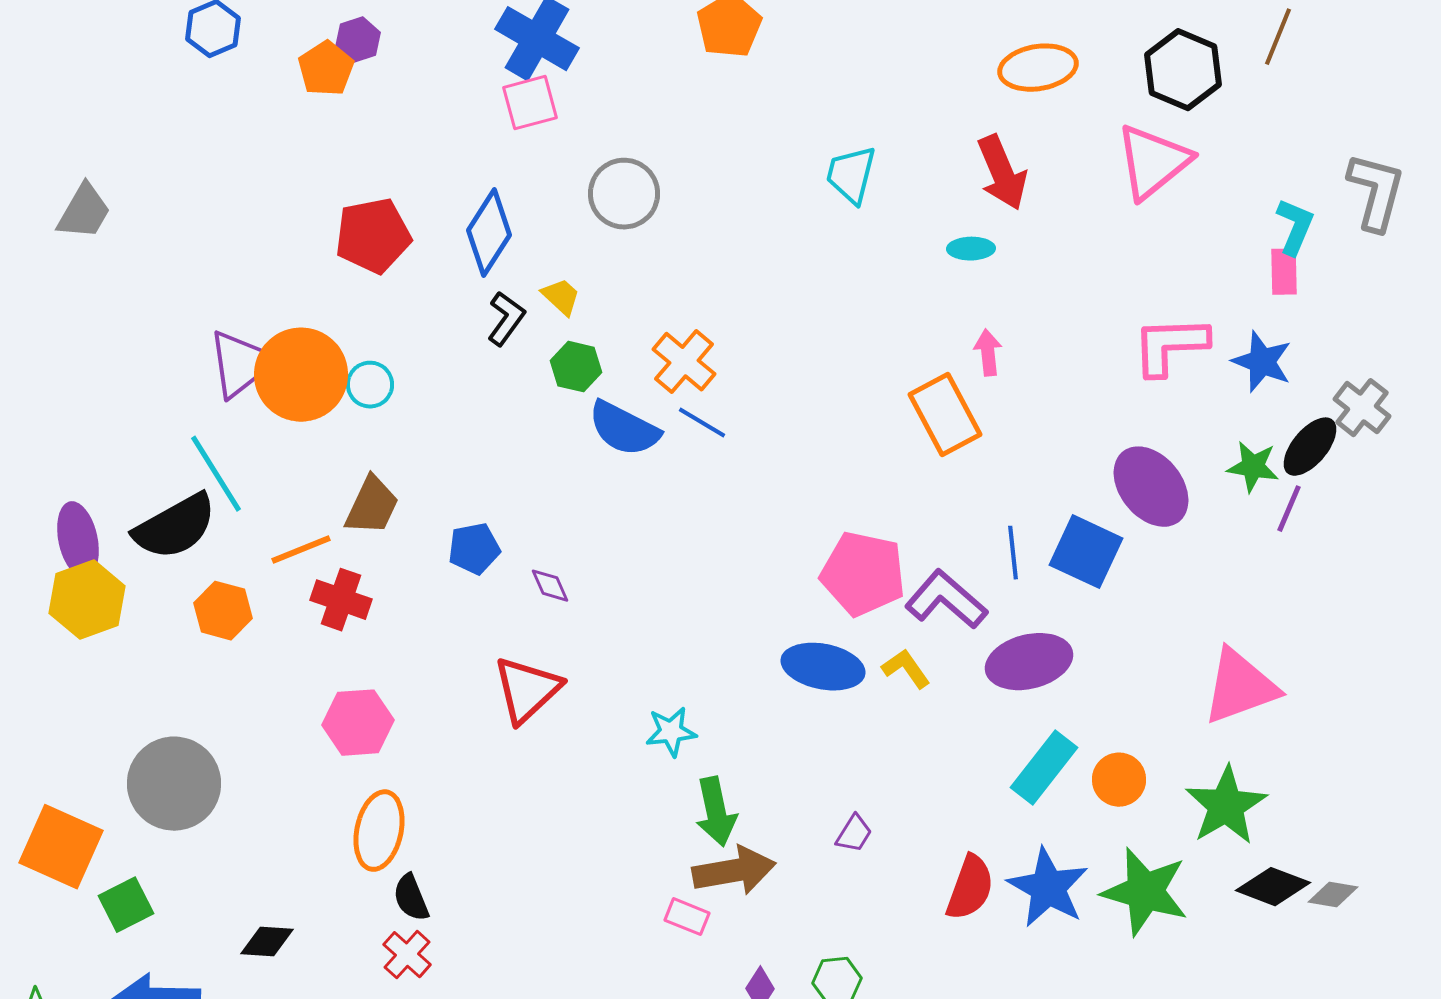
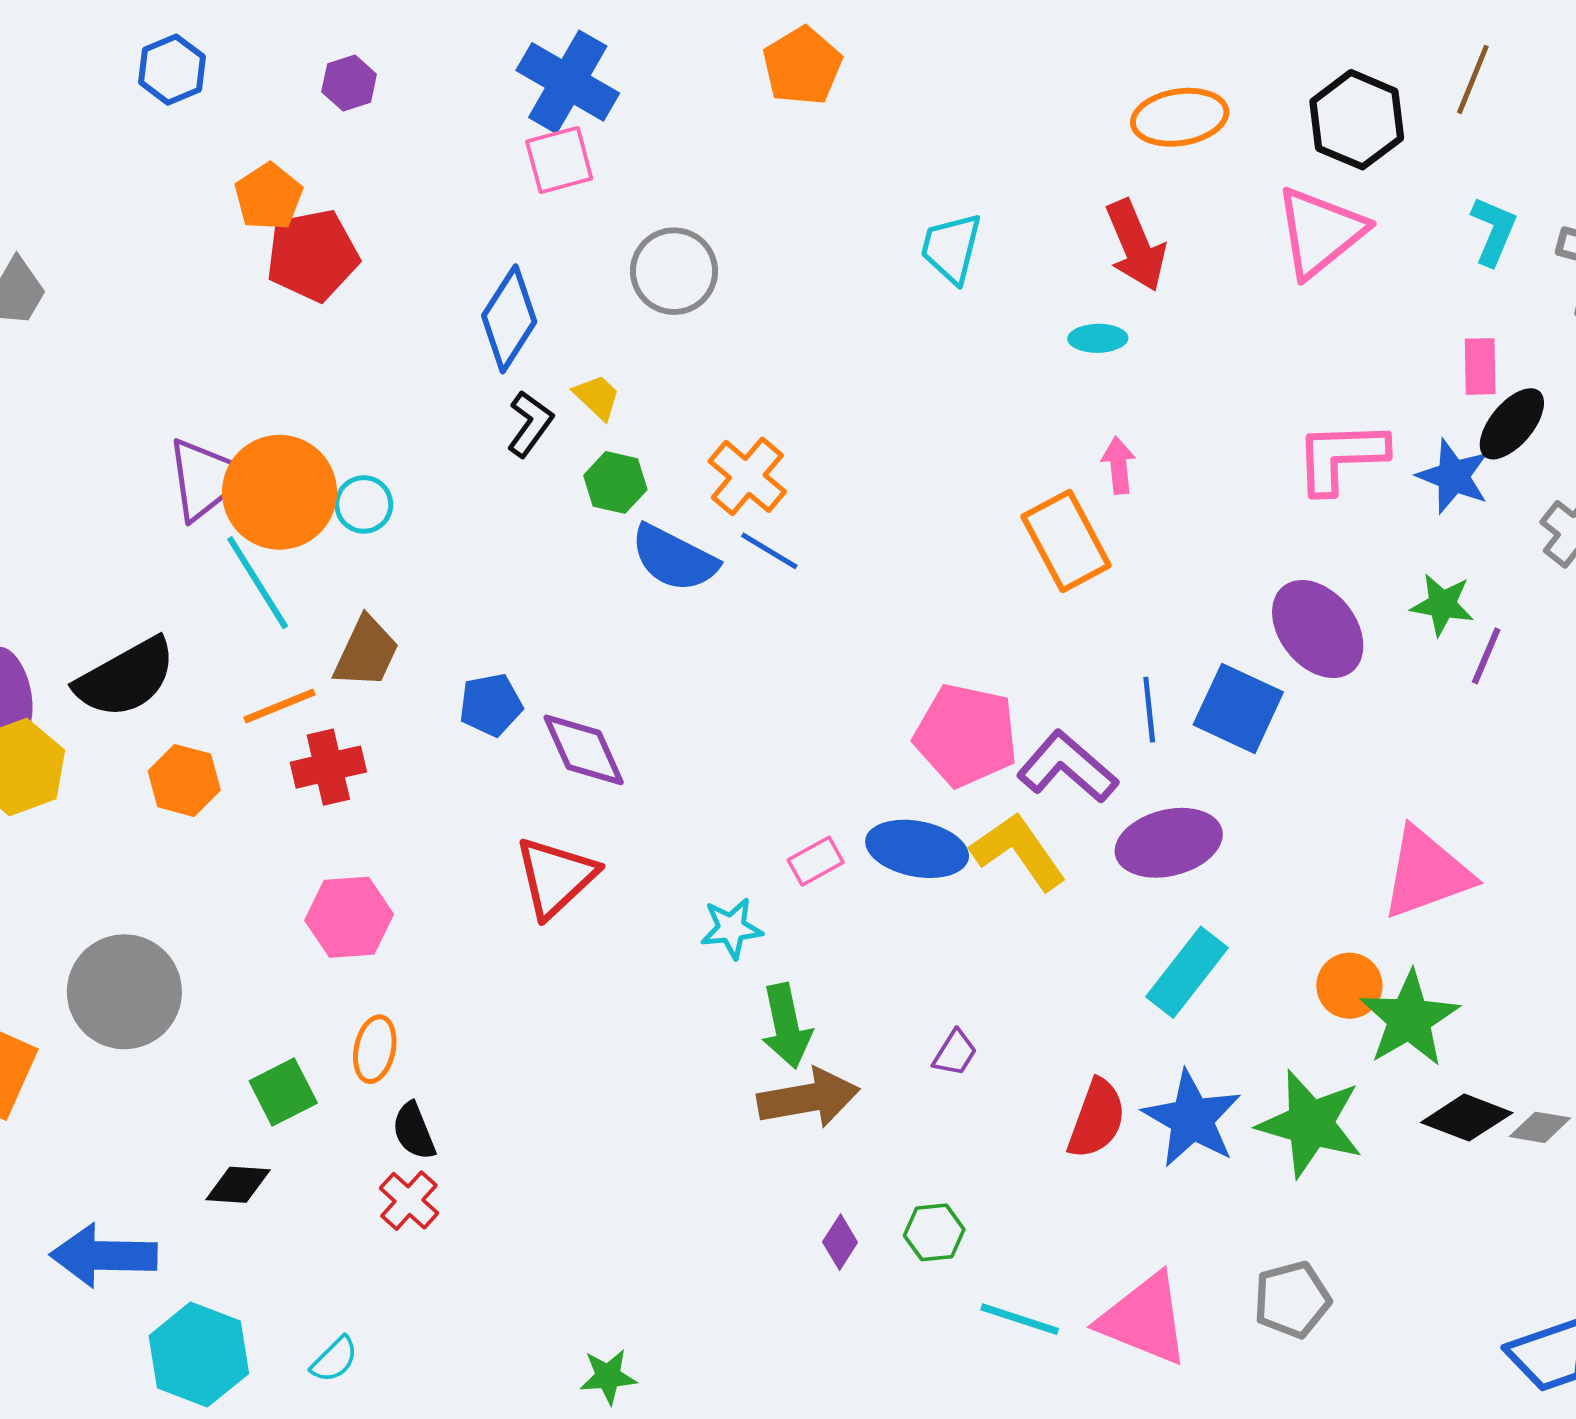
orange pentagon: (326, 69) -> (269, 197), moved
cyan L-shape: (1295, 227) -> (1494, 231), moved
red pentagon: (373, 236) -> (312, 255), moved
black ellipse: (1310, 447) -> (1512, 424), moved
cyan line: (216, 474) -> (258, 583), moved
purple diamond: (550, 586) -> (584, 750), size x1.8
red cross: (341, 600) -> (328, 767), turned -32
yellow L-shape: (906, 669) -> (1018, 851), size x1.6
orange circle: (1119, 780) -> (1349, 986), moved
orange ellipse: (379, 831) -> (375, 1049), size x0.7
green square: (126, 905) -> (283, 1092), moved
pink rectangle: (687, 917) -> (816, 861), moved, turned -51

